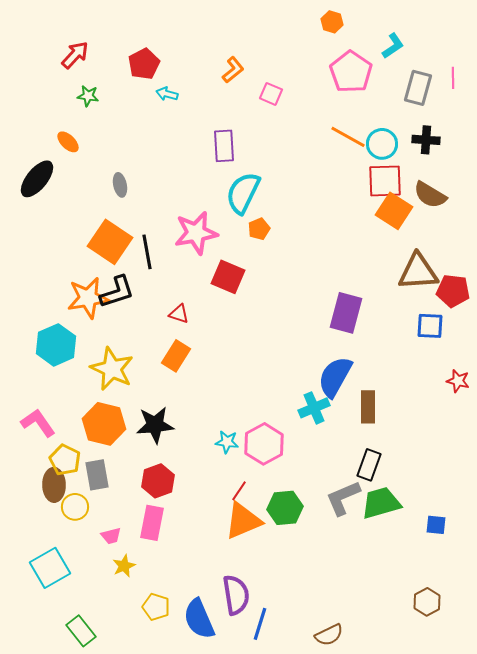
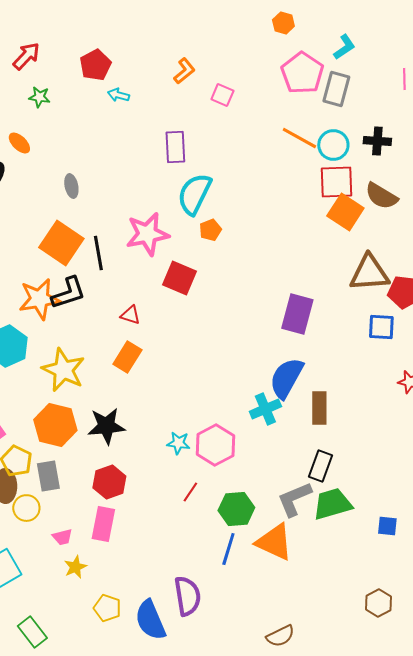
gray rectangle: (418, 88) -> (336, 89), moved
orange triangle: (243, 521) -> (274, 542), moved, turned 48
blue line: (260, 624) -> (228, 549), moved

